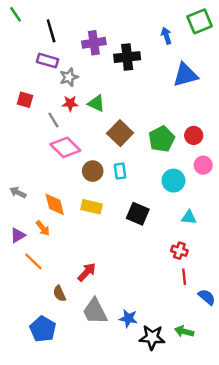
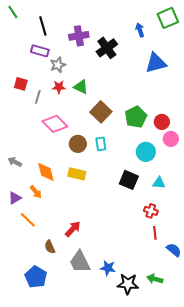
black cross: (127, 57) -> (107, 48), turned -30
gray line: (53, 120) -> (38, 97), moved, turned 48
red circle: (194, 135) -> (162, 122), moved
black square: (138, 214) -> (129, 180), moved

